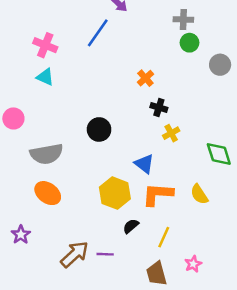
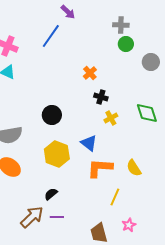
green diamond: (219, 154) -> (147, 113), moved
yellow hexagon: (115, 193) -> (57, 154), moved
black semicircle: (131, 226) -> (51, 194), moved
yellow line: (164, 237) -> (115, 197), moved

